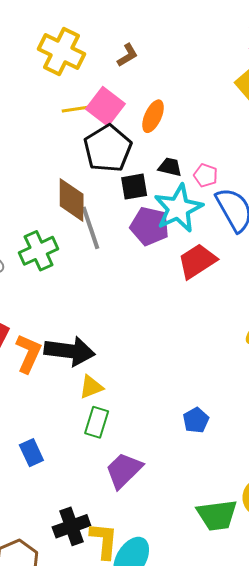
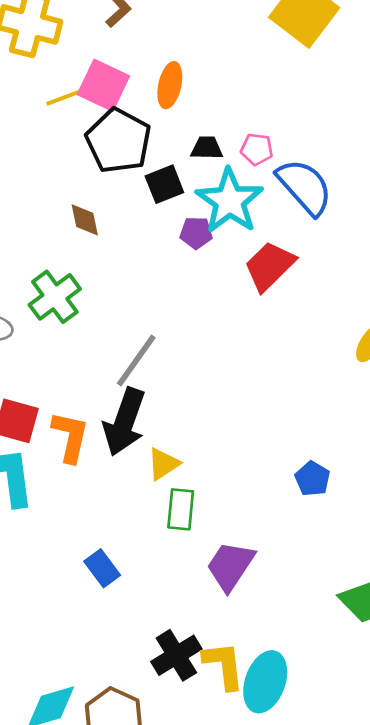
brown diamond: (72, 200) -> (85, 220), size x0.6
purple pentagon: (150, 226) -> (196, 233), size x0.6
gray line: (90, 228) -> (136, 361), moved, turned 66
black arrow: (70, 351) -> (124, 422), turned 114

